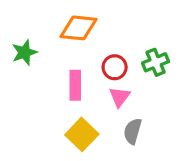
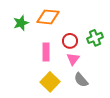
green star: (24, 52) -> (21, 23), moved
gray semicircle: (133, 131) -> (81, 80), turned -56

